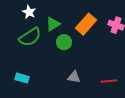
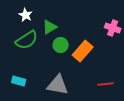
orange rectangle: (86, 24) -> (83, 51), moved
gray triangle: (74, 77) -> (58, 85), moved, size x1.6

